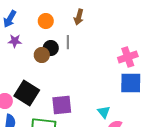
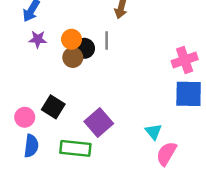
orange circle: (46, 21) -> (72, 39), moved
black square: (27, 93) -> (53, 107), size x0.7
purple square: (62, 105) -> (99, 122), turned -35

